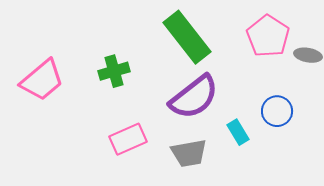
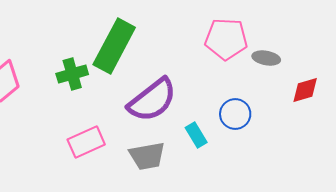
pink pentagon: (268, 36) -> (226, 39), turned -30
green rectangle: (187, 37) -> (114, 46), moved, turned 66

